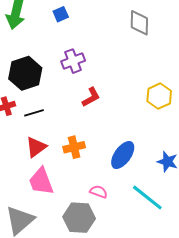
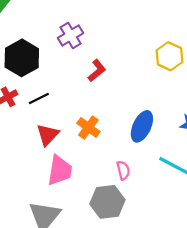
orange cross: (74, 147) -> (88, 127), turned -30
pink trapezoid: (41, 181) -> (60, 170), turned -140
pink semicircle: (99, 192) -> (123, 170), turned 66

